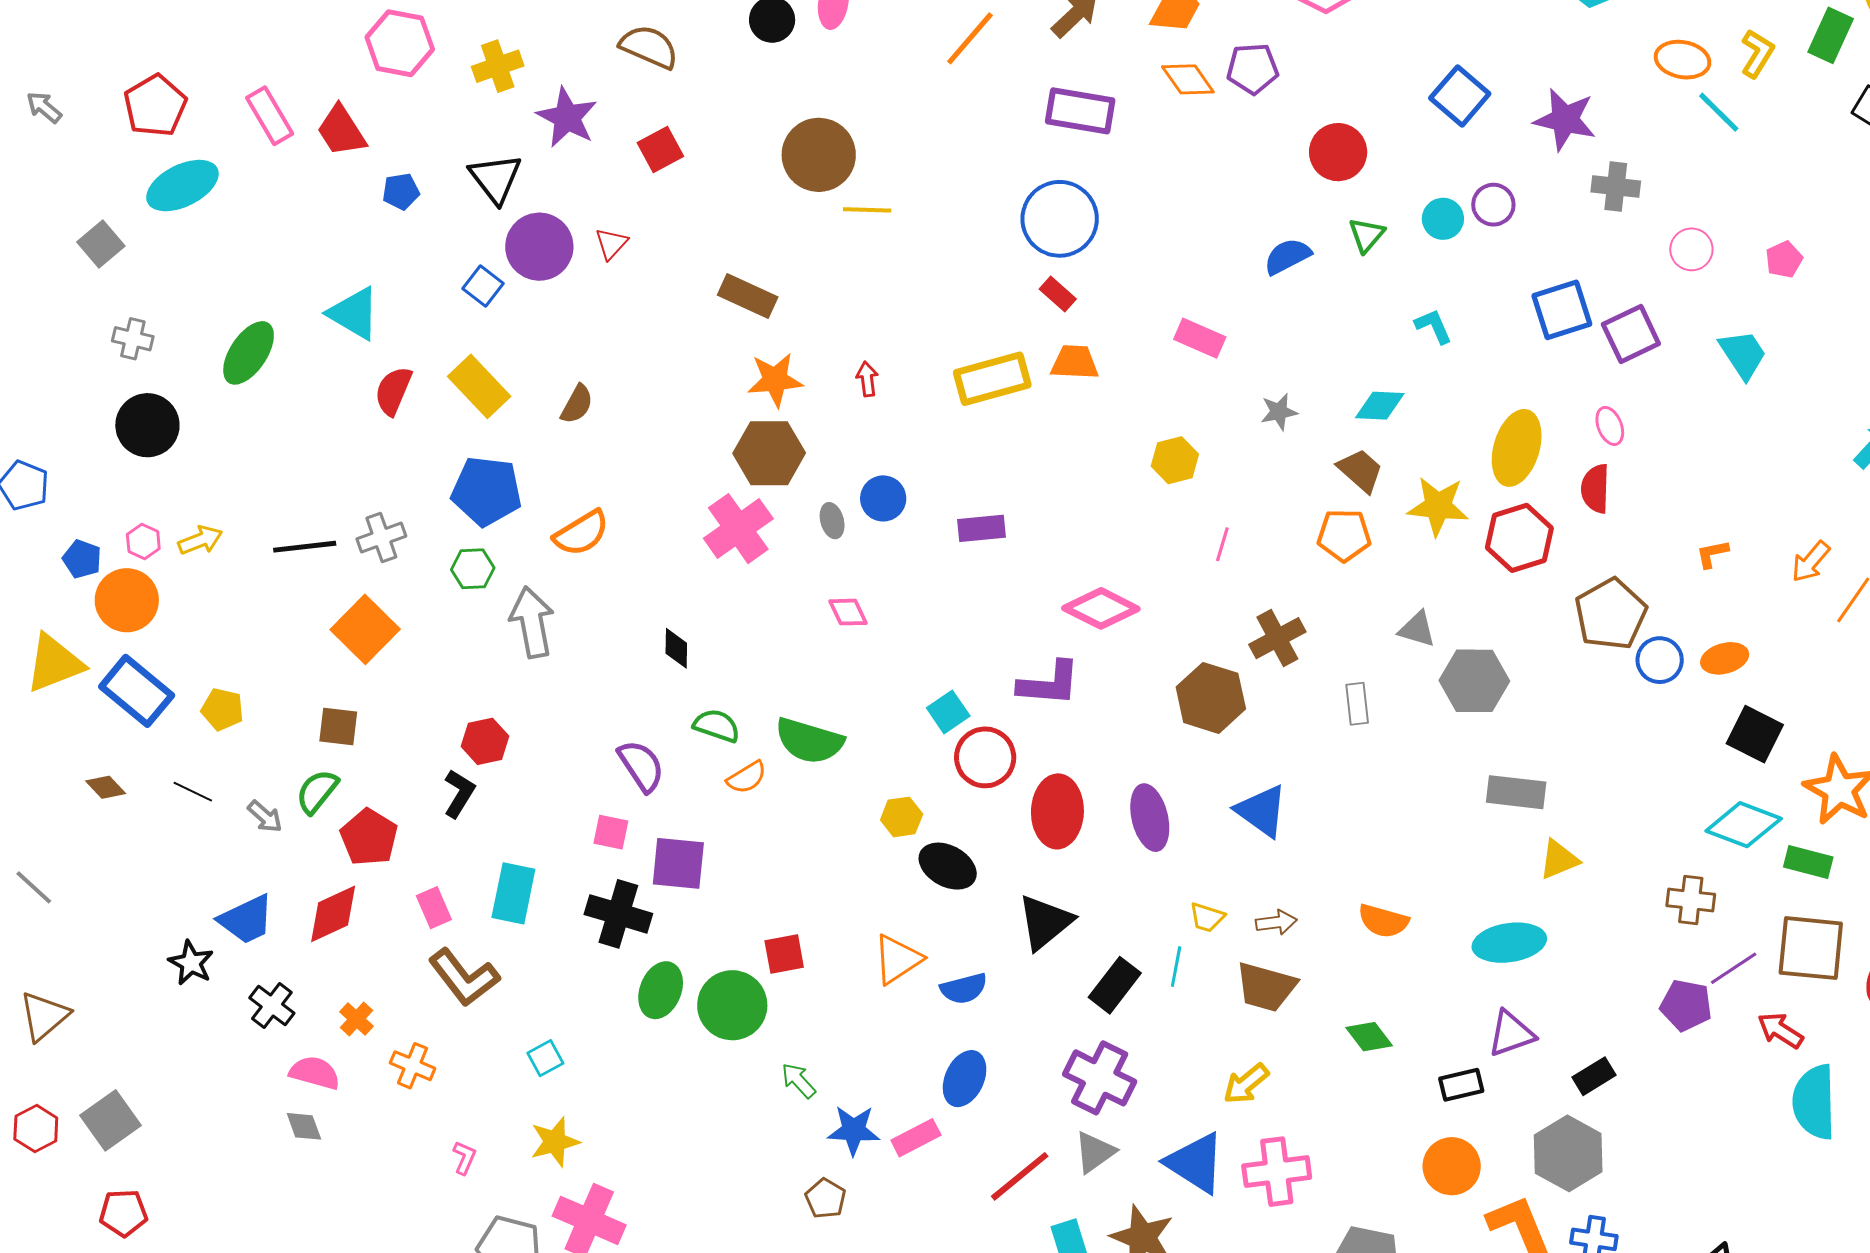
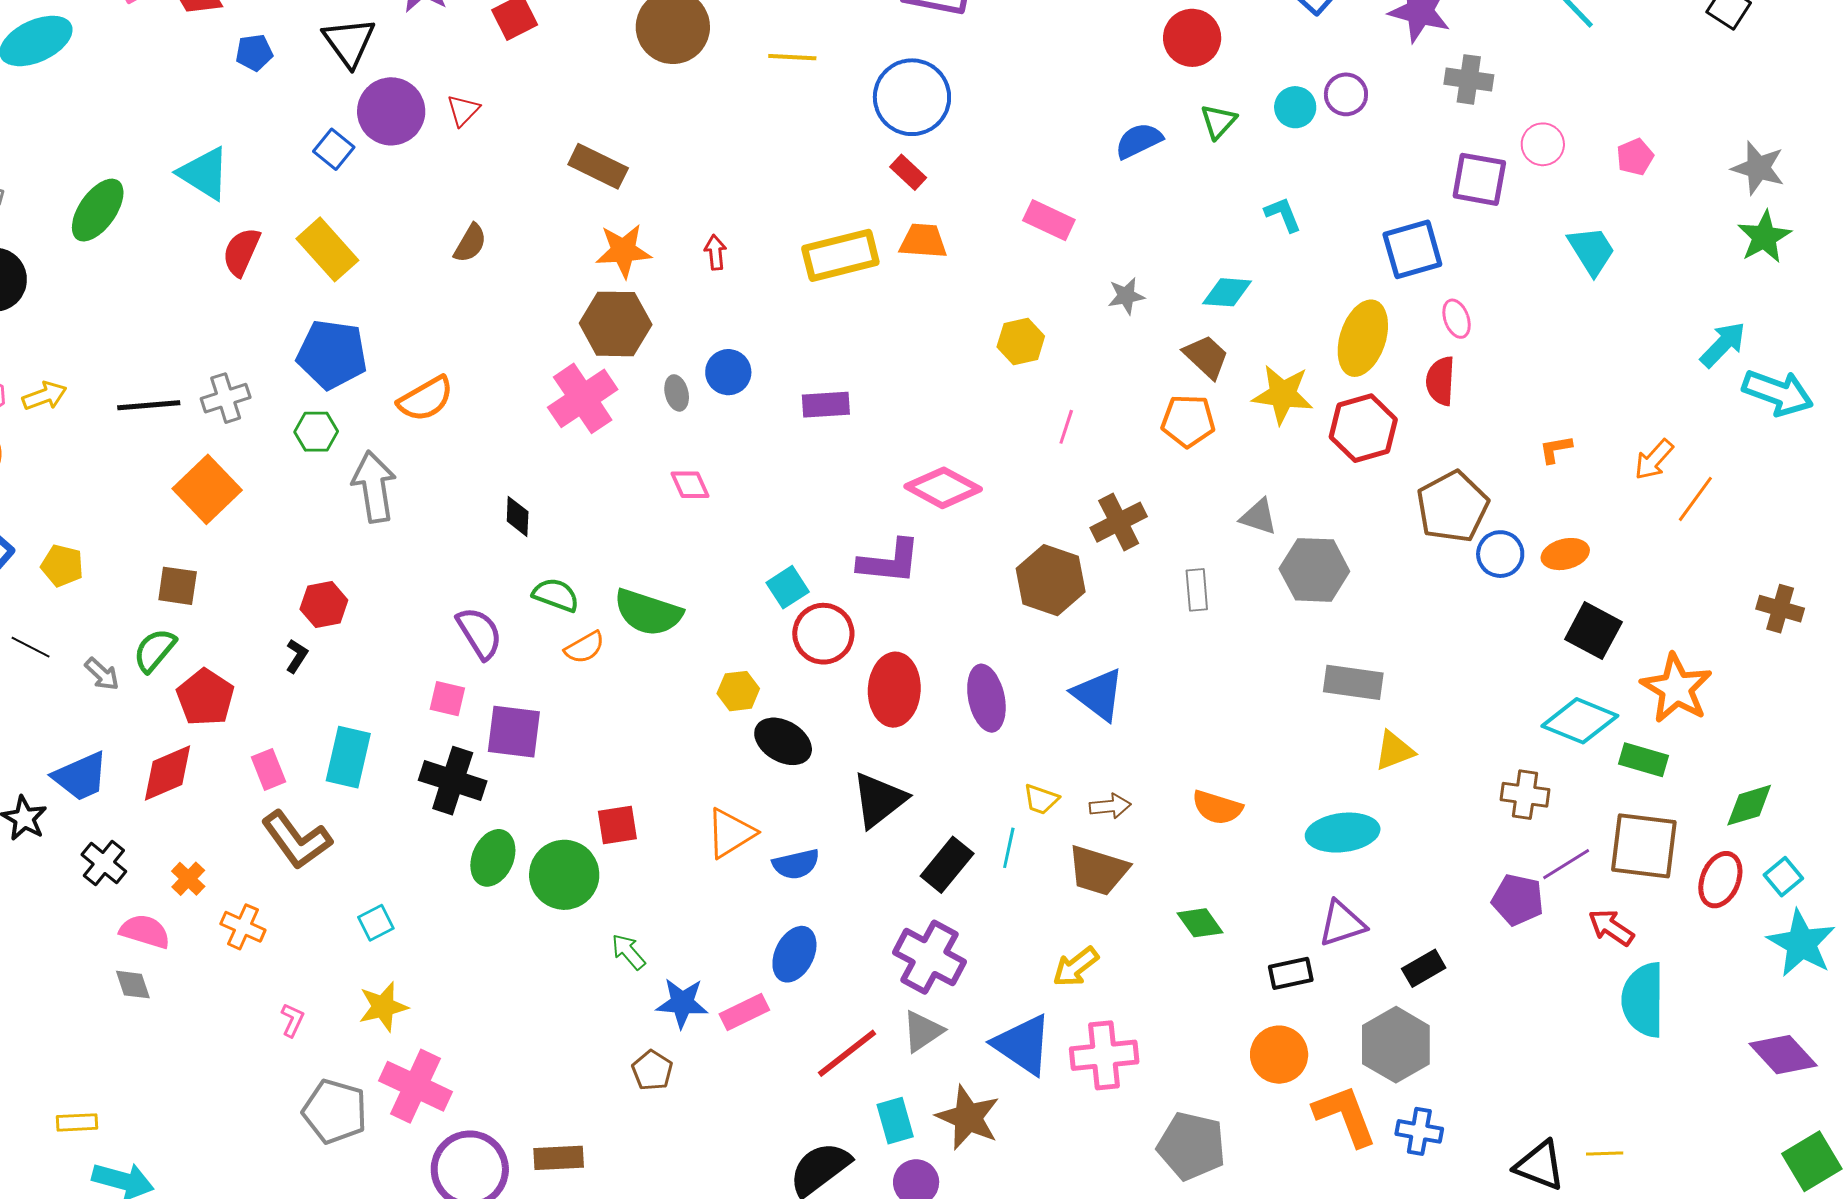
yellow line: (867, 210) -> (792, 57), moved
blue square: (1562, 310) -> (1412, 249), moved
purple square: (1631, 334) -> (1479, 179), moved, turned 34
brown semicircle: (577, 404) -> (470, 243), moved
black L-shape: (459, 793) -> (297, 656), size x0.7

